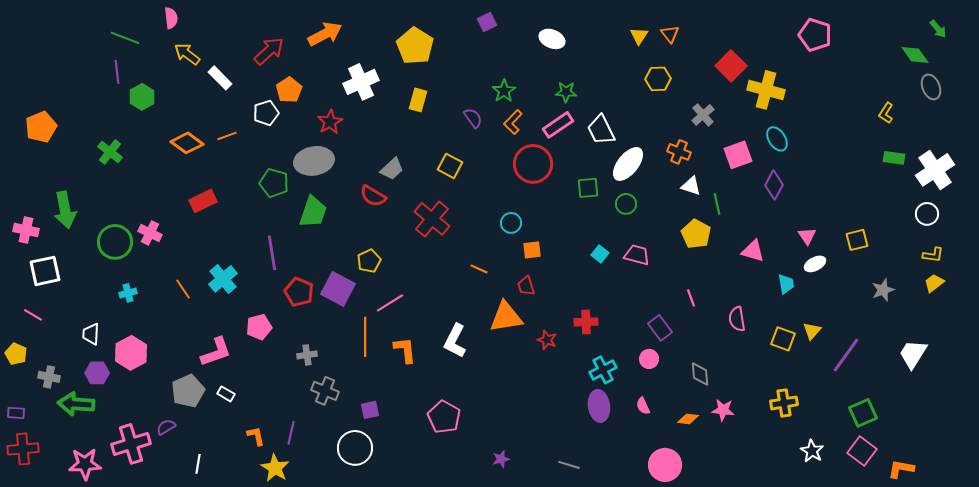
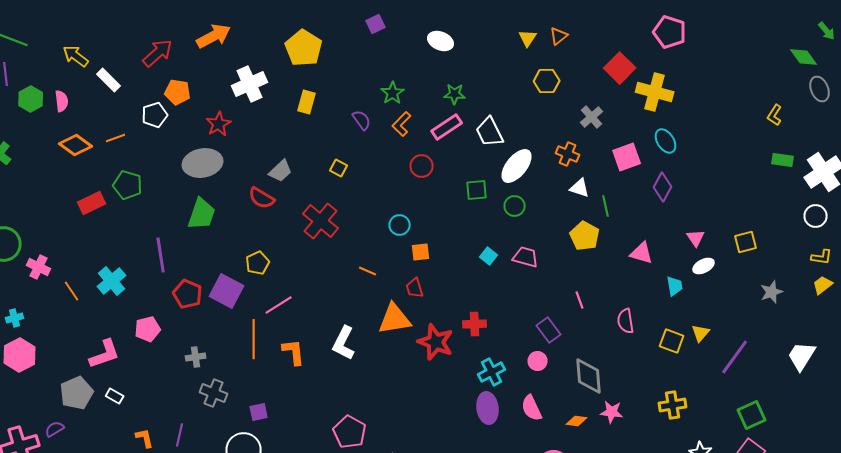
pink semicircle: (171, 18) -> (62, 101), moved
orange triangle: (670, 34) -> (559, 36), turned 30
pink pentagon: (815, 35) -> (670, 32), moved
orange pentagon: (289, 90) -> (178, 92), turned -30
red circle: (533, 164) -> (422, 166), size x0.6
yellow square: (450, 166) -> (339, 168), size x0.7
green pentagon: (274, 183) -> (128, 185), moved
pink cross: (150, 233) -> (39, 267), moved
cyan cross: (128, 293) -> (15, 318), moved
red star: (547, 340) -> (436, 342), size x1.8
gray diamond: (700, 374) -> (589, 376), size x1.5
pink semicircle: (643, 406) -> (532, 408), size x1.5
pink pentagon: (444, 417) -> (350, 432), moved

